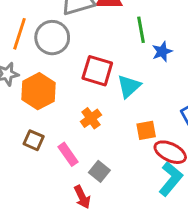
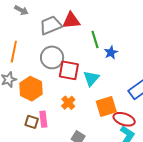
gray circle: (52, 38) -> (52, 57), moved
orange square: (146, 130) -> (106, 107), size x1.5
pink rectangle: (68, 154) -> (43, 119), moved, turned 35

